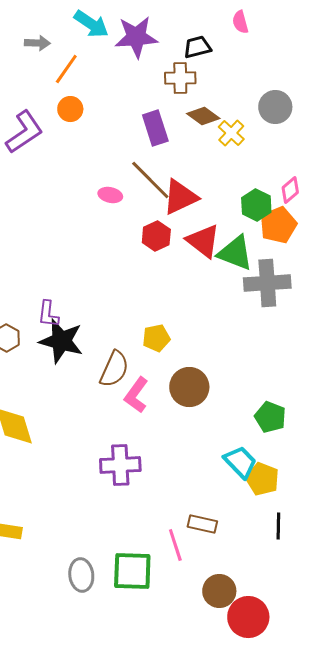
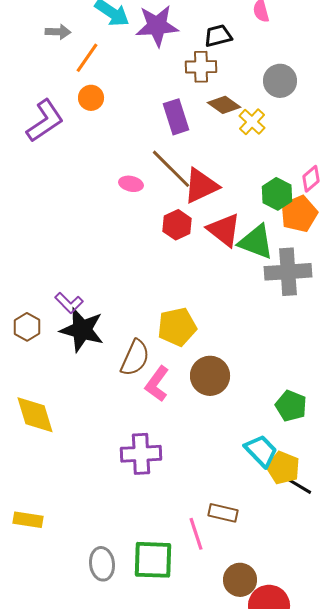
gray circle: (275, 107) -> (280, 81), moved
purple L-shape: (48, 314) -> (69, 303), turned -52
yellow pentagon: (156, 338) -> (177, 327), size x1.4
black line: (278, 526) -> (299, 486), moved, turned -60

